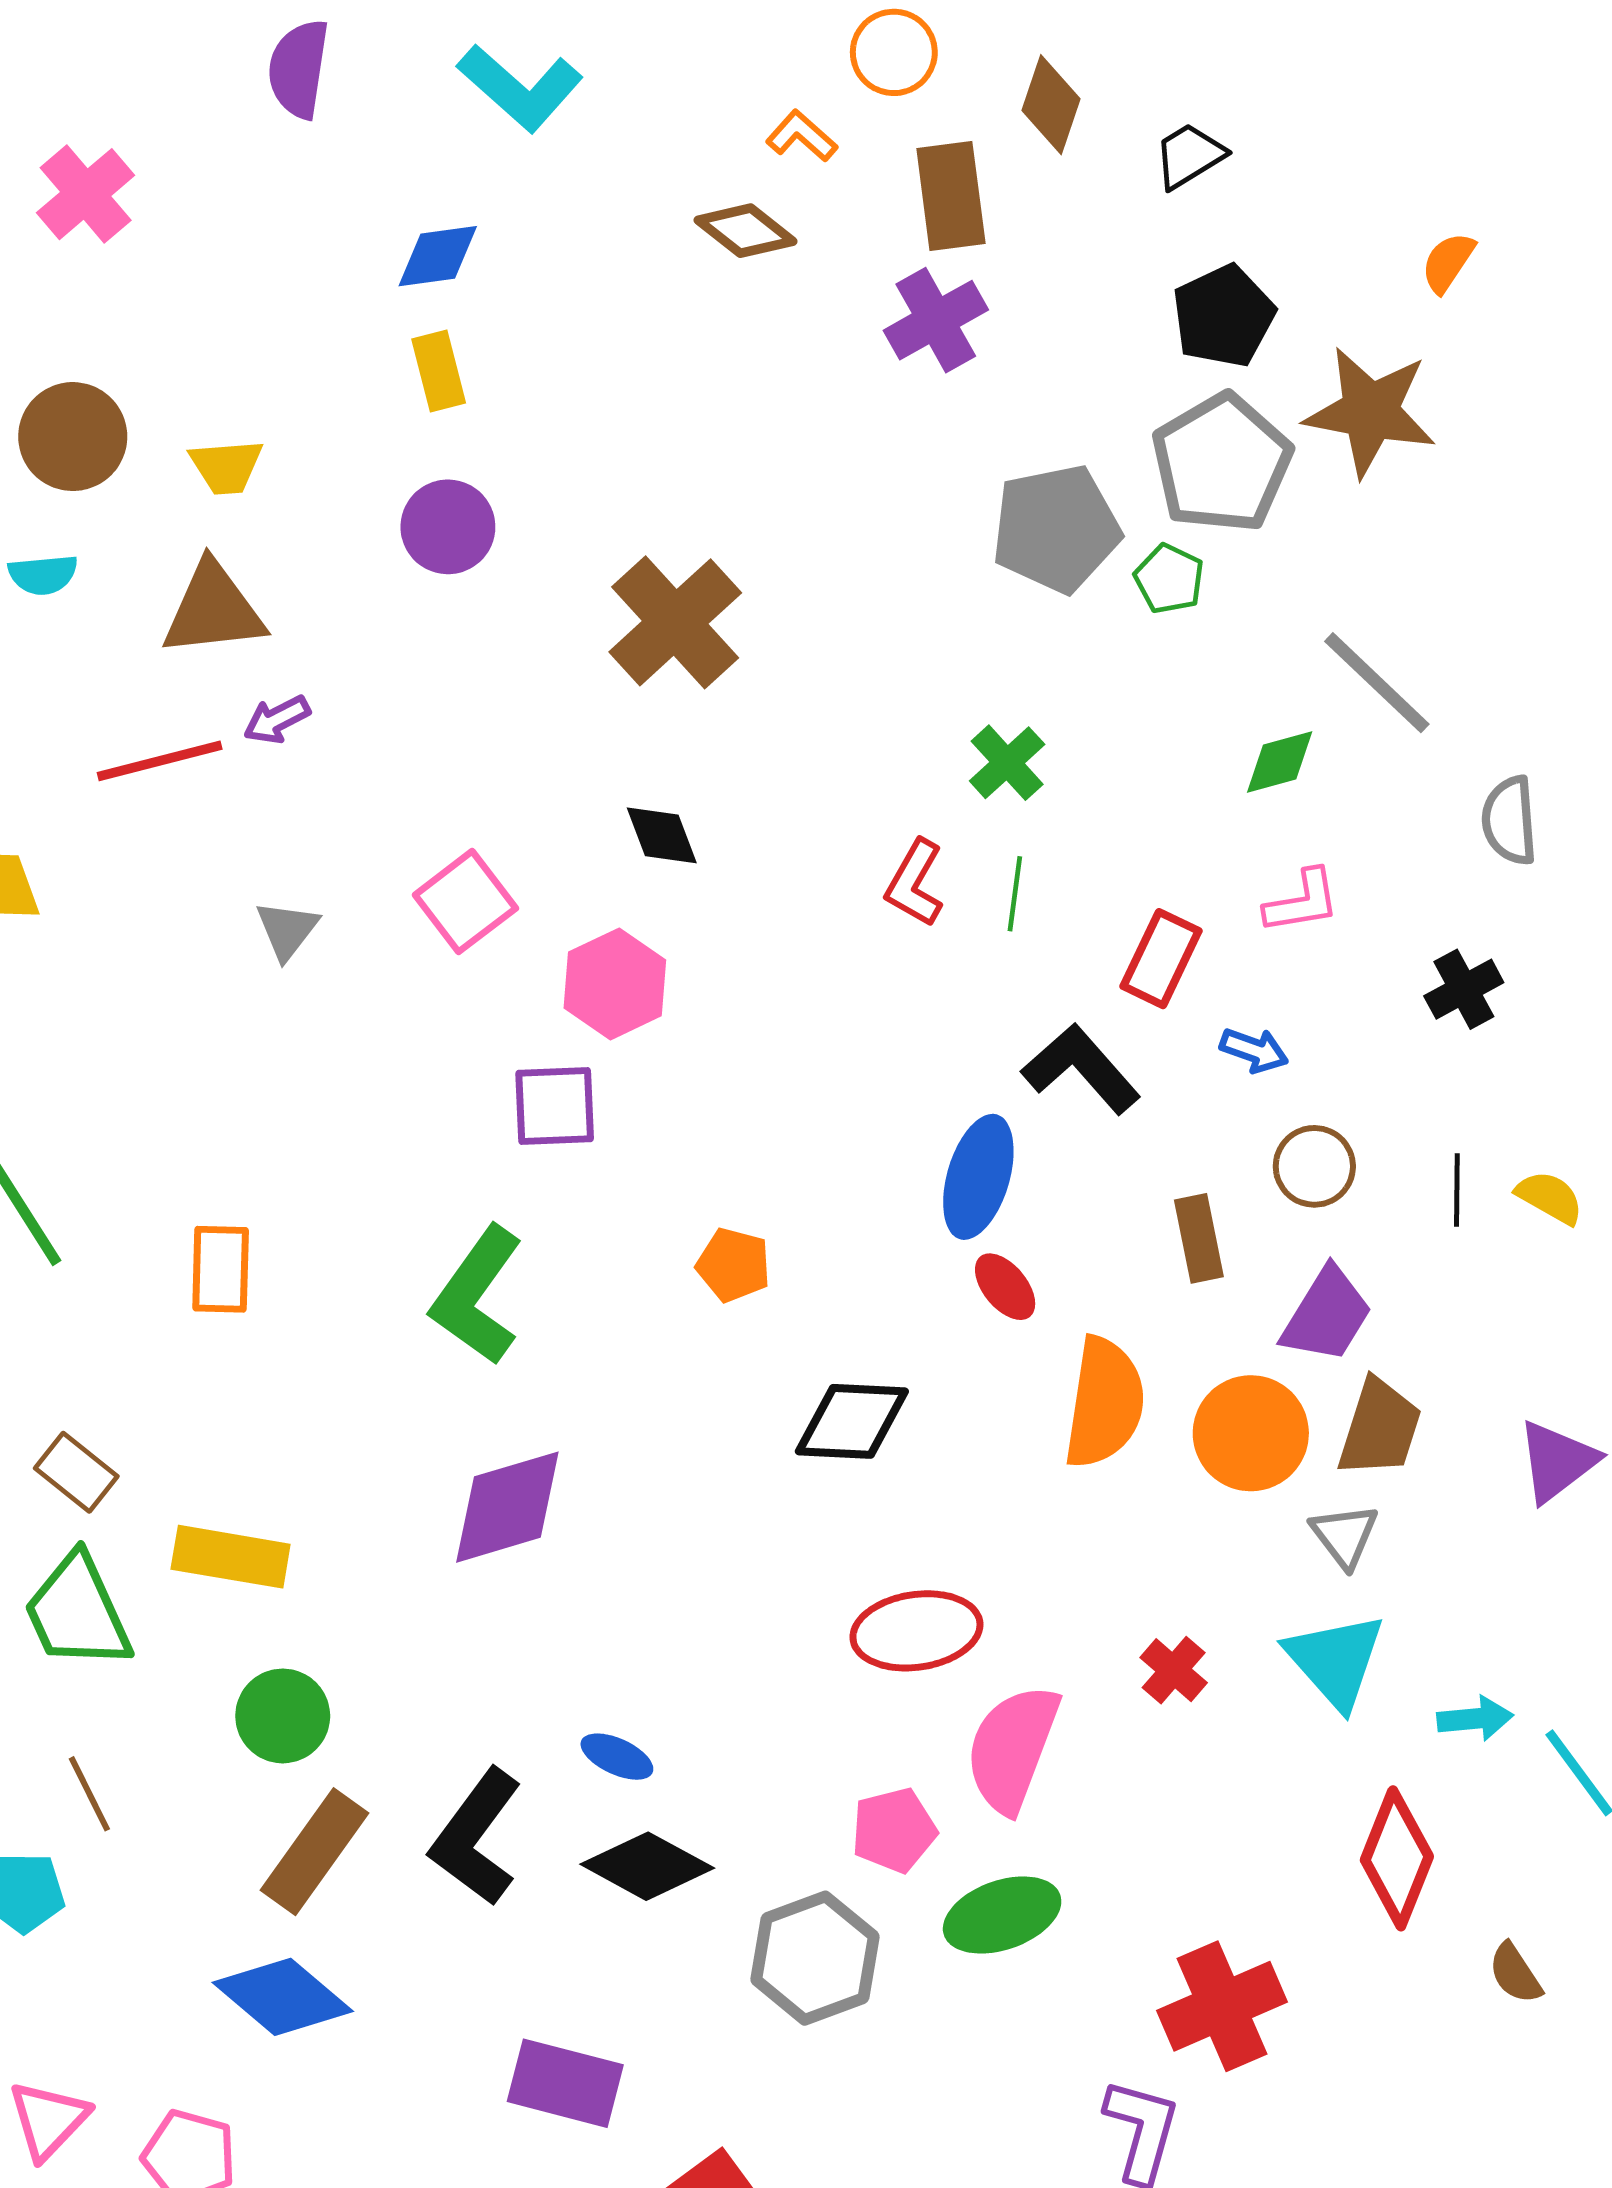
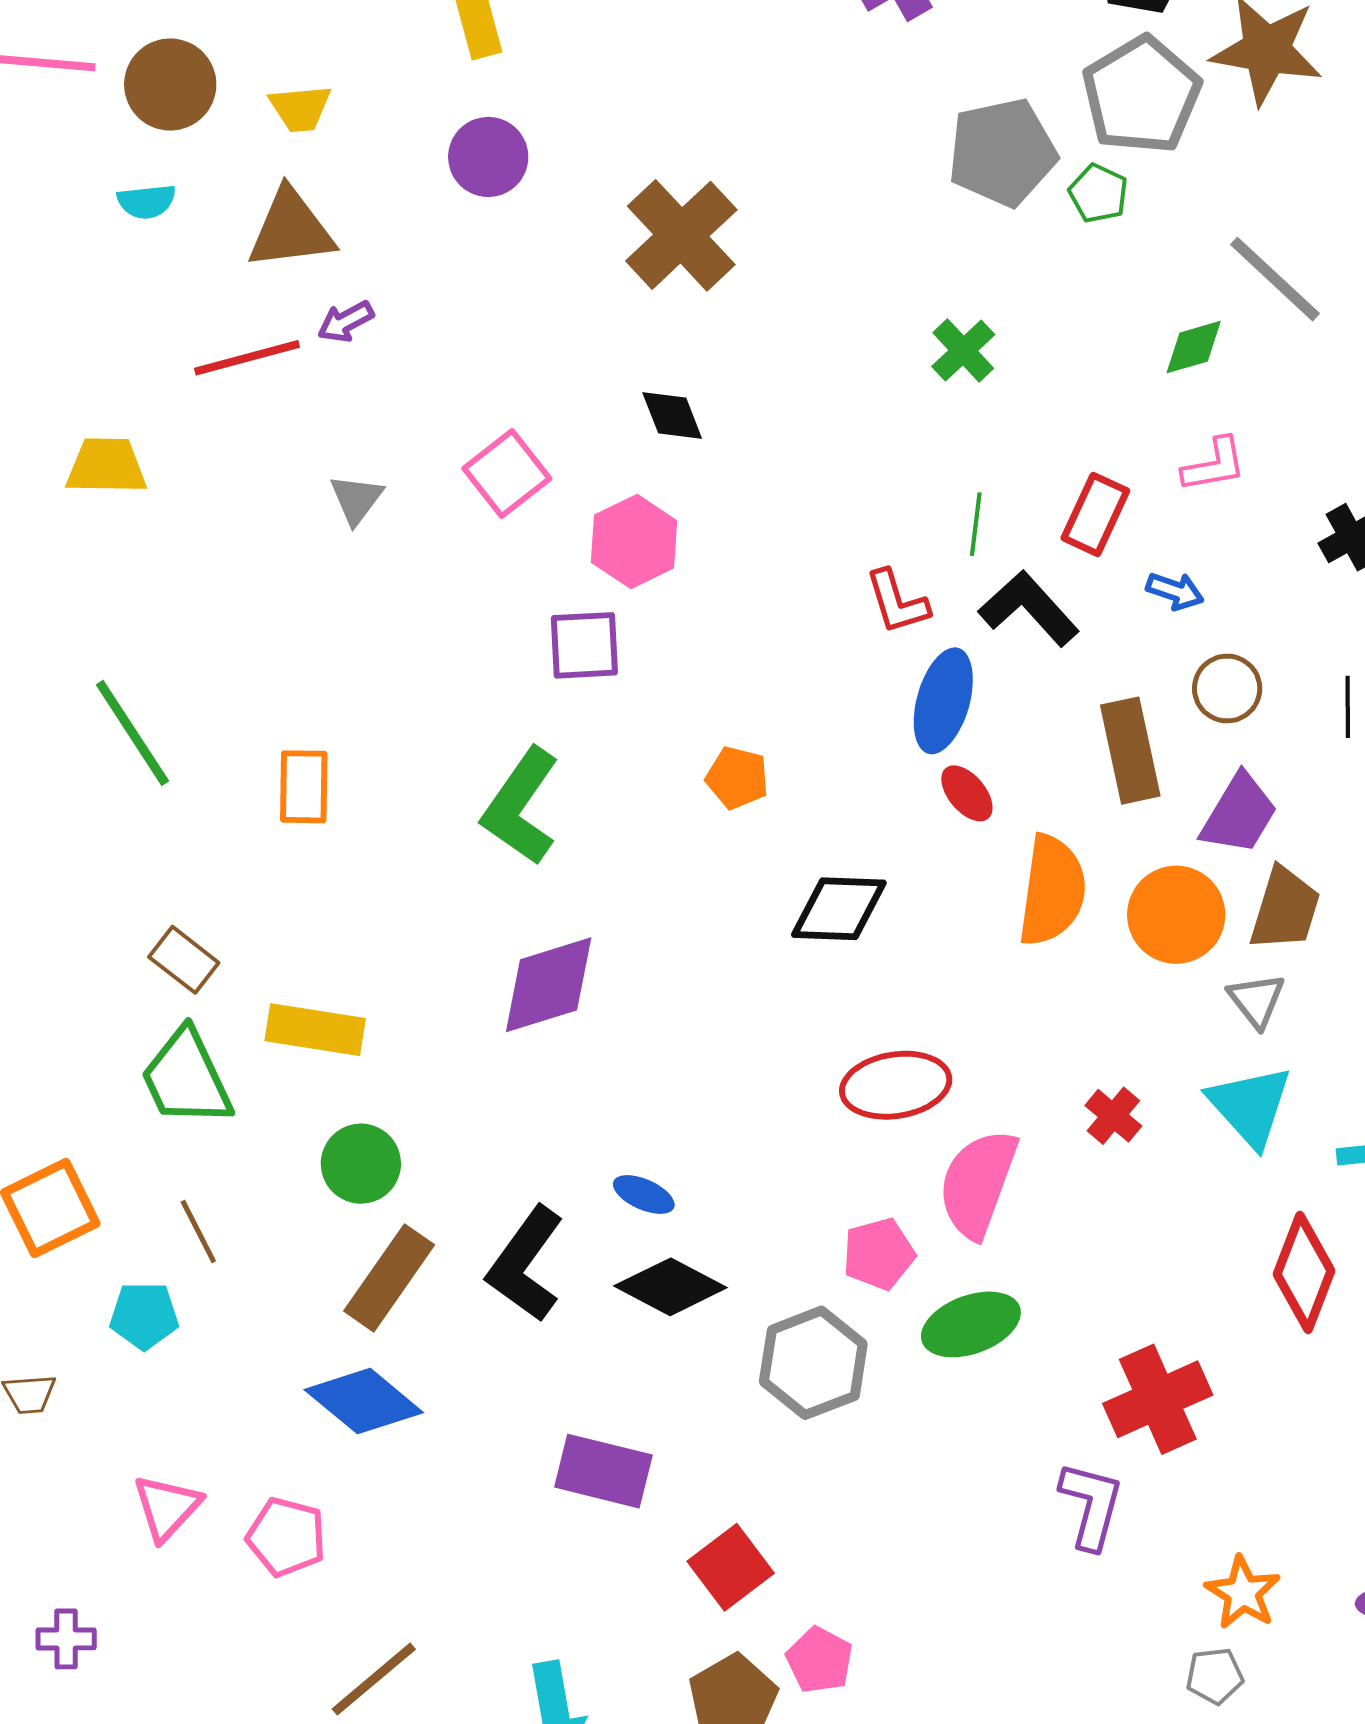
red L-shape: (915, 883) -> (897, 602), moved, turned -46
green line: (1015, 894) -> (976, 524), moved
brown rectangle: (1199, 1238) -> (1130, 751), size x1.4

